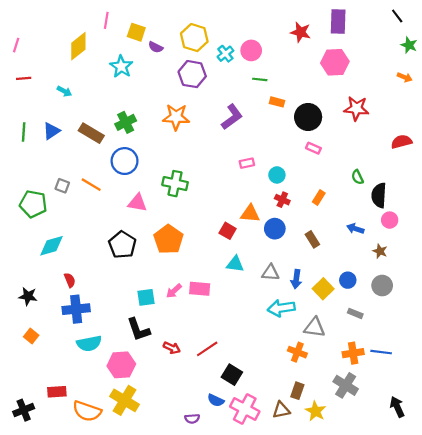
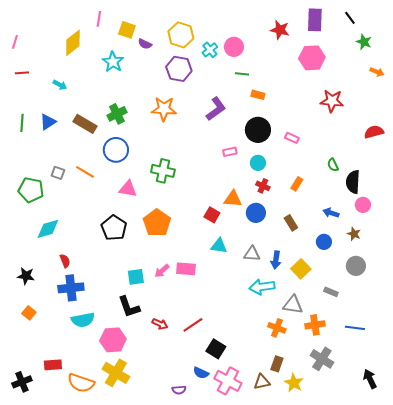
black line: (397, 16) -> (350, 18), moved
green star: (409, 45) -> (364, 42), moved
black circle: (308, 117) -> (258, 130), moved
blue circle: (348, 280) -> (324, 242), moved
orange cross: (353, 353) -> (315, 325), moved

